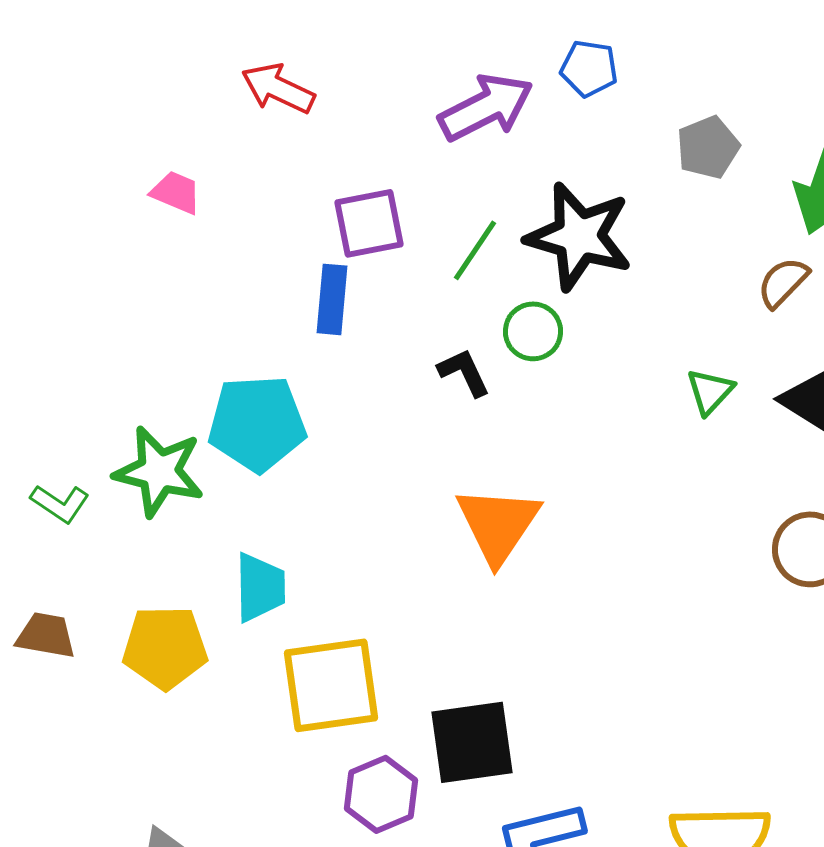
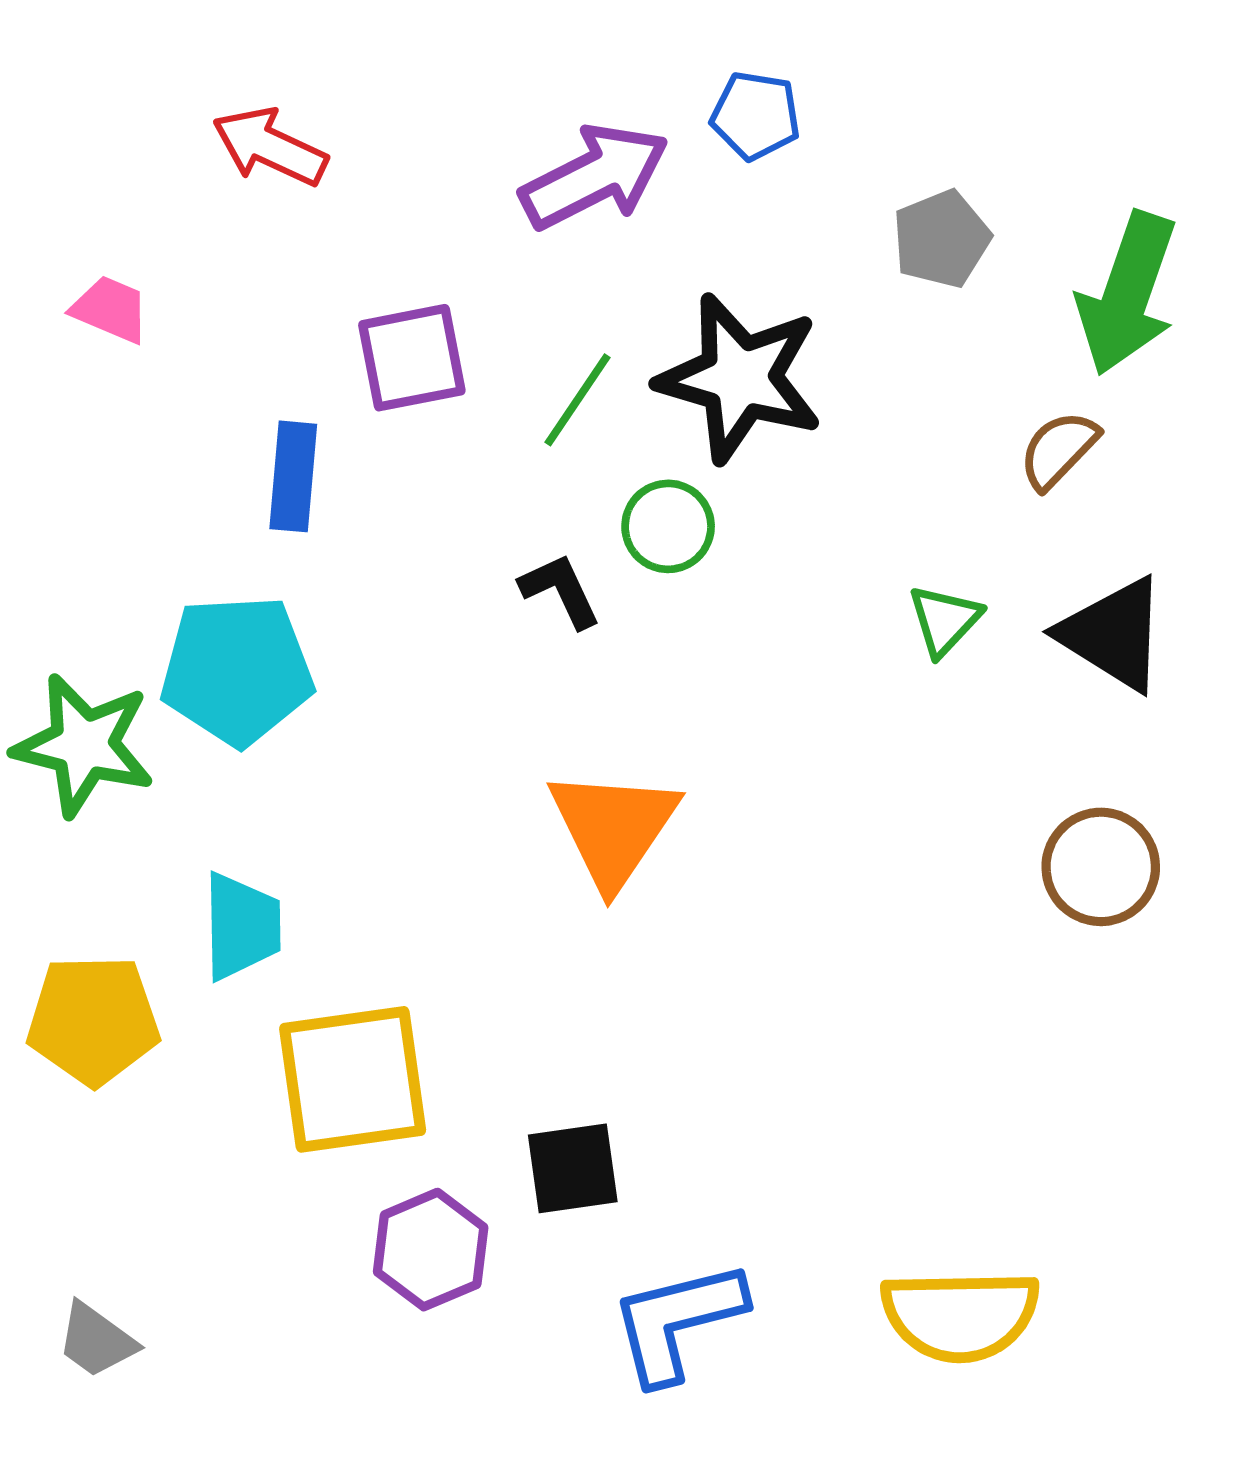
blue rectangle: (332, 299) -> (293, 476), moved
black square: (472, 742) -> (573, 1168), size x0.7

